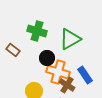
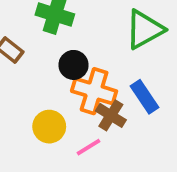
green triangle: (70, 39) -> (144, 29), moved

